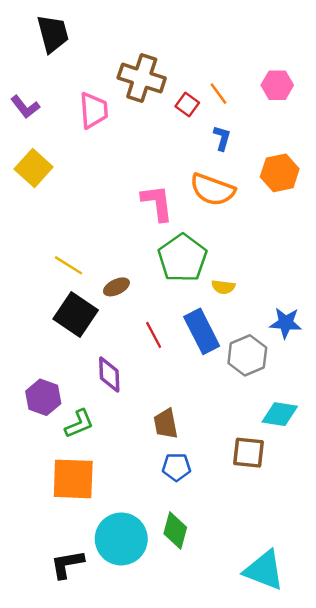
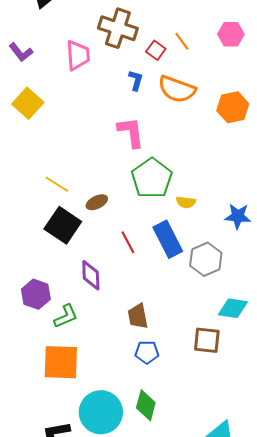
blue L-shape: (222, 138) -> (136, 80), moved
orange semicircle: (212, 190) -> (177, 89), moved
blue star: (286, 323) -> (238, 216), moved

